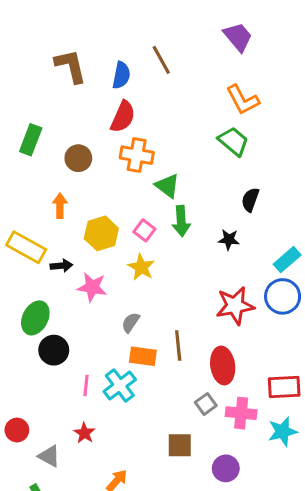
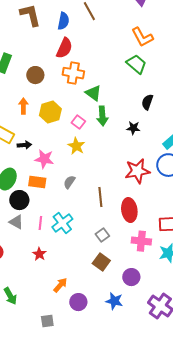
yellow hexagon: (101, 233) -> (50, 112), moved
orange rectangle: (143, 356) -> (37, 182), moved
gray square: (206, 404) -> (102, 235), moved
brown square: (180, 445) -> (101, 262), turned 36
gray triangle: (49, 456) -> (16, 222), moved

